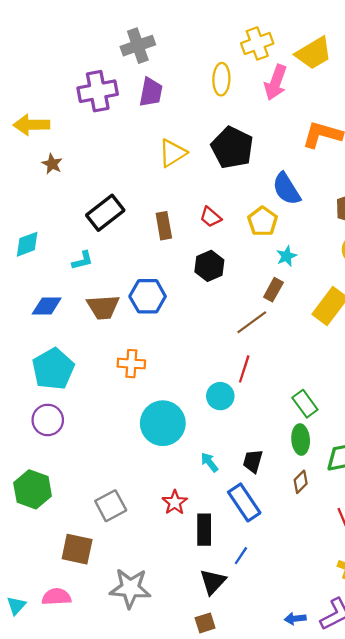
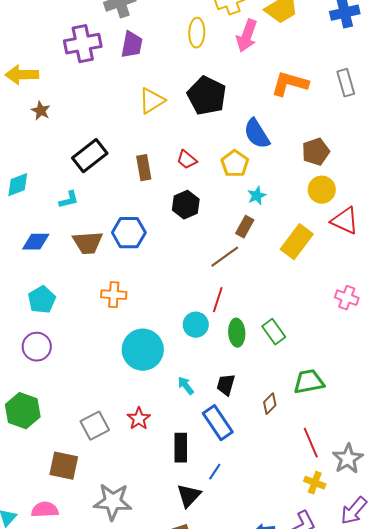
cyan pentagon: (53, 369) -> (42, 300), size x0.7
green ellipse: (301, 440) -> (237, 333), moved
red star: (175, 502) -> (139, 419), moved

